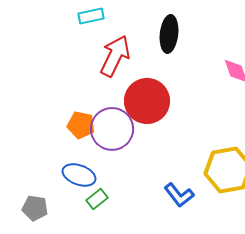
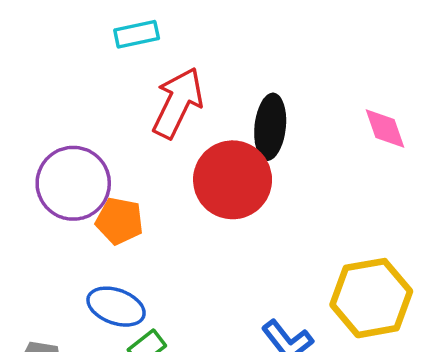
black ellipse: (169, 34) -> (270, 127), moved
purple circle: (112, 129) -> (73, 183), moved

